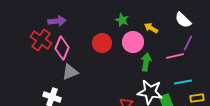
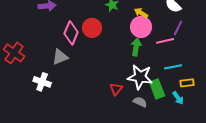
red cross: (41, 40) -> (14, 53), moved
pink circle: (133, 42) -> (141, 27), moved
pink diamond: (62, 48) -> (71, 33), moved

